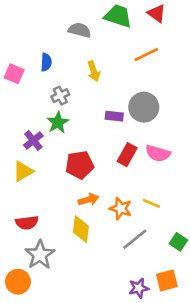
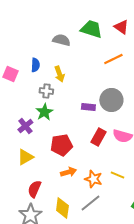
yellow arrow: (94, 71) -> (59, 74), moved
gray cross: (60, 96) -> (46, 91), turned 32
yellow triangle: (23, 171) -> (25, 157), moved
red semicircle: (27, 223) -> (34, 189), moved, turned 120
yellow diamond: (81, 229) -> (62, 208), moved
gray line: (135, 239) -> (90, 203), moved

